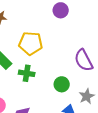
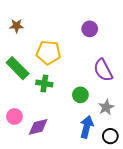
purple circle: (61, 10) -> (90, 29), moved

